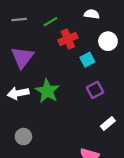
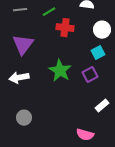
red cross: (68, 39) -> (65, 28), turned 30
cyan square: (87, 60) -> (98, 53), moved
green star: (47, 91) -> (60, 71), moved

